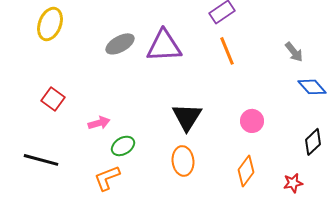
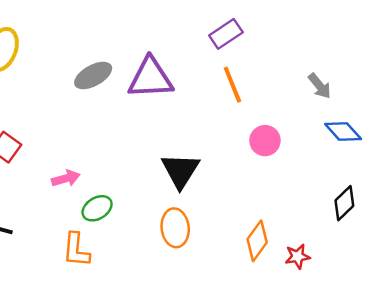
pink circle: (252, 121) -> (265, 141), moved
orange L-shape: (107, 178) -> (76, 250), turned -64
red star: (293, 183) -> (298, 256), moved

